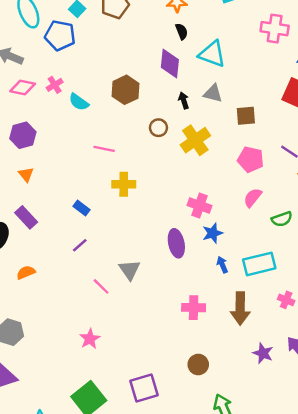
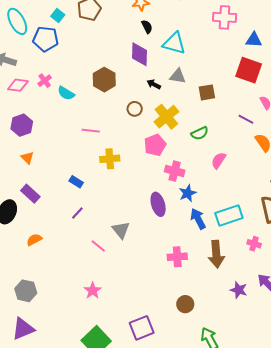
black arrow: (184, 101) -> (154, 84), turned -40
pink pentagon: (251, 160) -> (155, 145), moved, turned -30
green semicircle: (282, 219) -> (200, 133), moved
blue arrow: (222, 265) -> (198, 219), size x1.5

